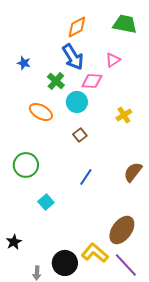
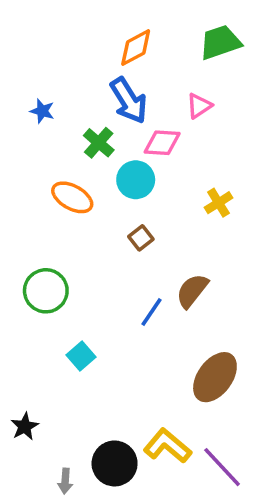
green trapezoid: (125, 24) -> (220, 42), turned -30
brown semicircle: (133, 172) -> (192, 291), moved
brown ellipse: (122, 230) -> (215, 377), moved

